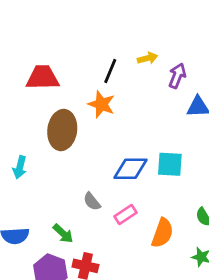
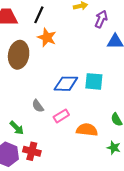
black line: (110, 71) -> (39, 15), moved
orange semicircle: (162, 233) -> (87, 130), turned -105

